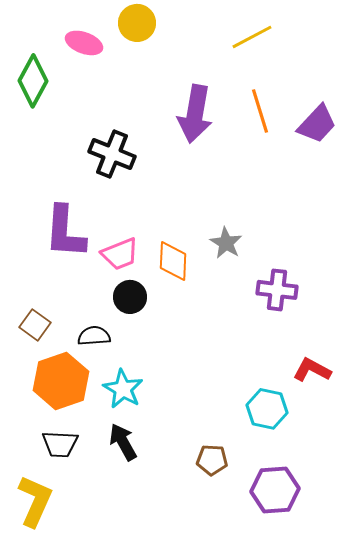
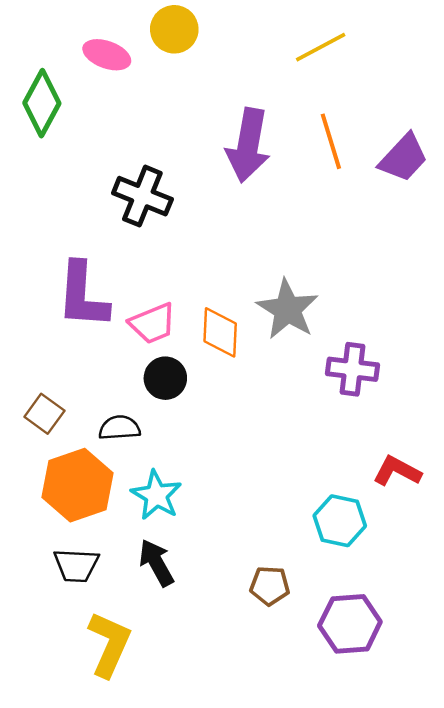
gray star: (226, 243) -> (288, 309), size x1.5
yellow L-shape: (35, 501) -> (109, 644), moved

